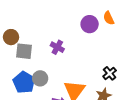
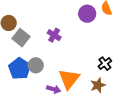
gray square: (24, 51) -> (21, 38), turned 30

